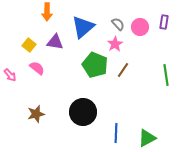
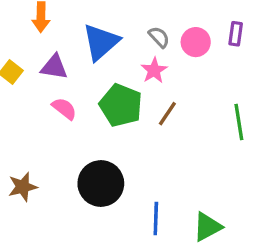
pink semicircle: (37, 68) -> (64, 109), moved

